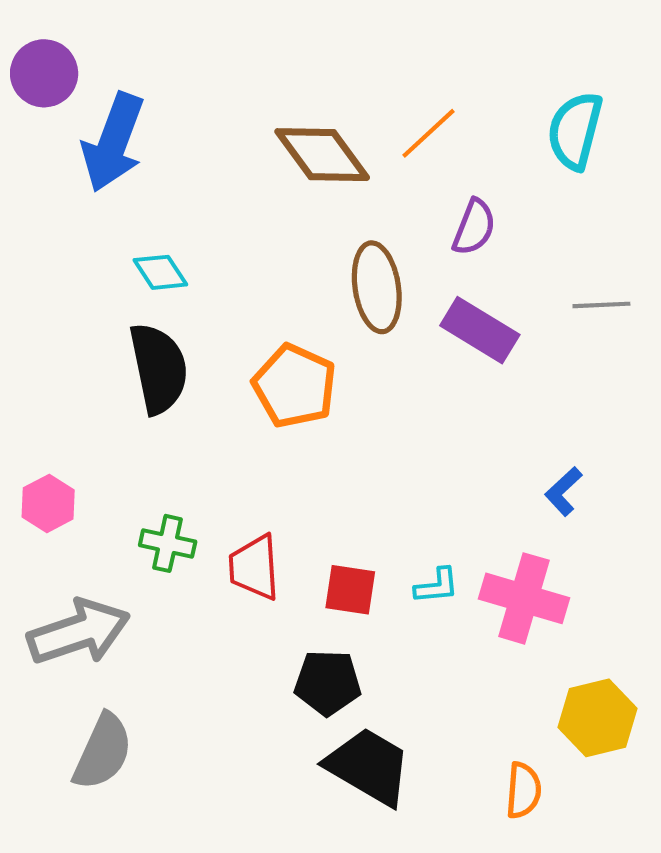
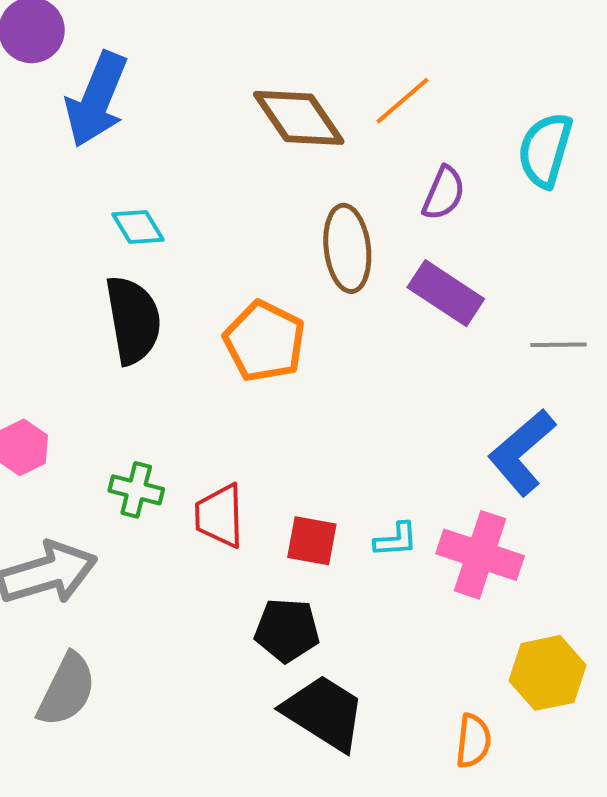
cyan semicircle: (575, 131) -> (545, 150), moved
gray line: (601, 305) -> (559, 345), moved
blue L-shape: (563, 491) -> (522, 452), size x1.8

